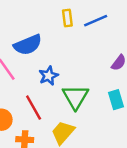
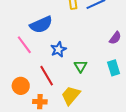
green triangle: (75, 97) -> (81, 66), size x0.6

